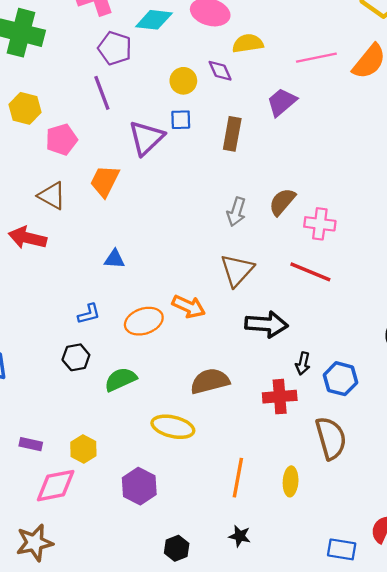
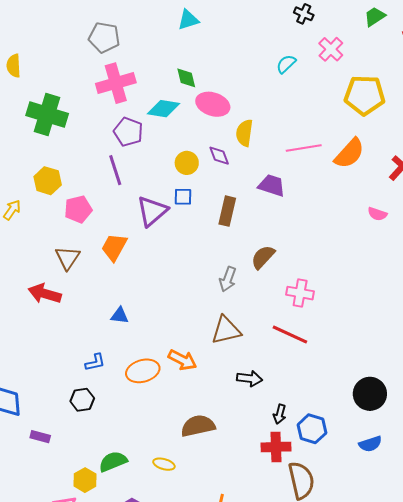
yellow semicircle: (248, 43) -> (244, 133), turned -76
purple trapezoid: (282, 102) -> (272, 185), turned 56
brown triangle: (52, 196) -> (68, 258), turned 32
brown semicircle: (282, 202) -> (263, 257), moved
brown triangle: (237, 270) -> (226, 330), turned 32
black arrow: (266, 324) -> (250, 378), size x0.7
green semicircle: (121, 379) -> (113, 461), moved
red cross: (280, 397) -> (276, 447), moved
yellow ellipse: (173, 427) -> (164, 464), size x0.6
purple rectangle: (31, 444) -> (40, 437), moved

